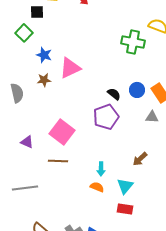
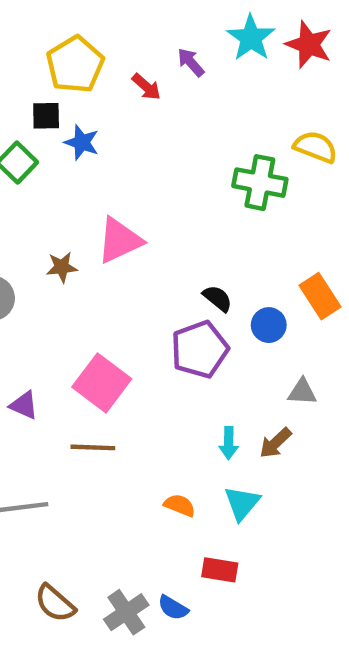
blue star: (44, 55) -> (82, 142), moved
blue circle: (137, 90) -> (269, 325), moved
gray triangle: (152, 117) -> (302, 392), moved
cyan arrow: (101, 169) -> (229, 443), moved
red rectangle: (125, 209) -> (220, 570), moved

